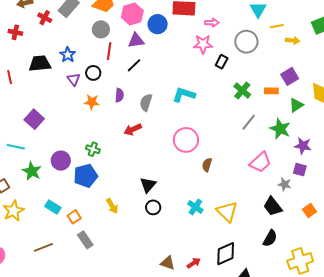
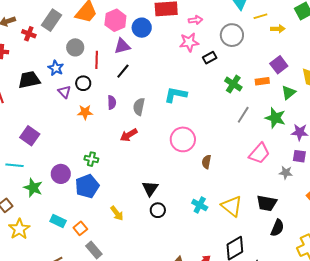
gray circle: (101, 29) -> (75, 47), moved
black rectangle: (222, 62) -> (210, 58), turned 40
black trapezoid: (273, 206) -> (267, 203), moved, turned -35

